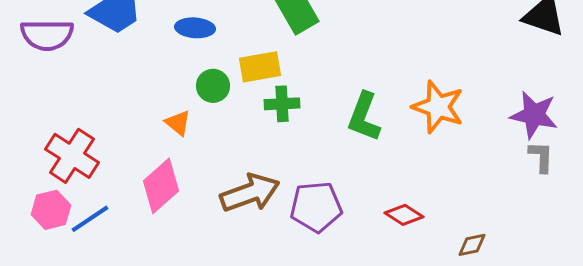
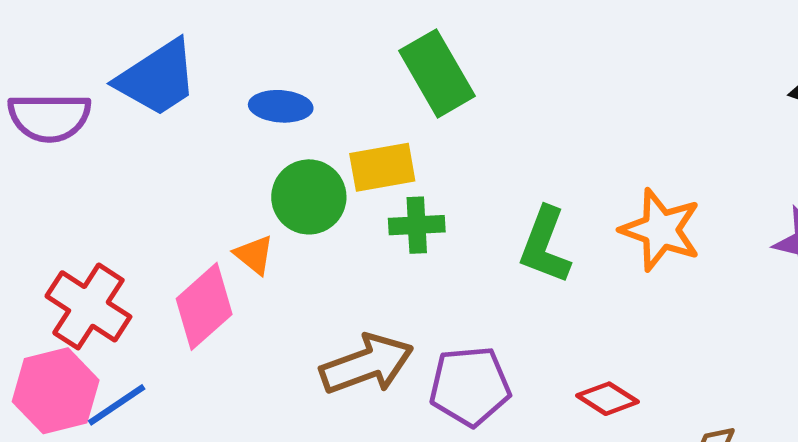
green circle: (213, 86) -> (309, 197), size x1.4
pink diamond: (161, 186) -> (204, 306), moved
pink hexagon: (51, 210) -> (56, 391), size x1.4

